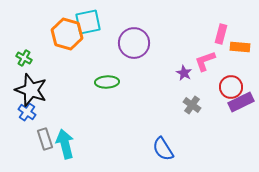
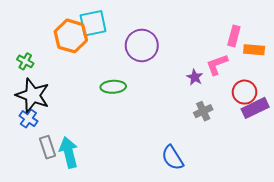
gray cross: (192, 105) -> (203, 111), turned 30

